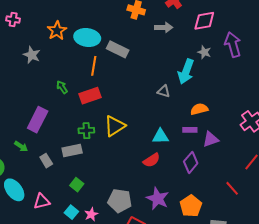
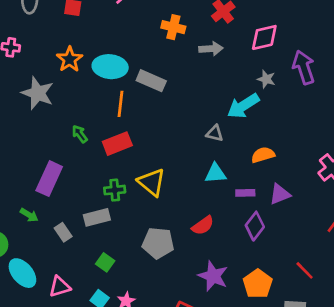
gray star: (32, 55) -> (38, 93), size x1.4
cyan arrow: (186, 72) -> (243, 106), turned 40
yellow triangle: (115, 126) -> (152, 182), turned -45
purple rectangle: (190, 130) -> (245, 193), moved
cyan triangle: (160, 136) -> (215, 173), moved
red line: (232, 188) -> (305, 270), moved
gray pentagon: (120, 201) -> (158, 243), moved

